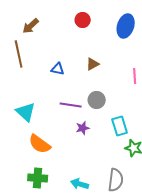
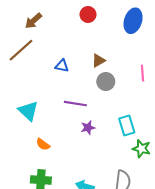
brown line: (19, 54) -> (21, 50), turned 60
gray circle: (97, 100) -> (106, 82), moved
orange semicircle: (40, 144) -> (43, 144), size x0.6

